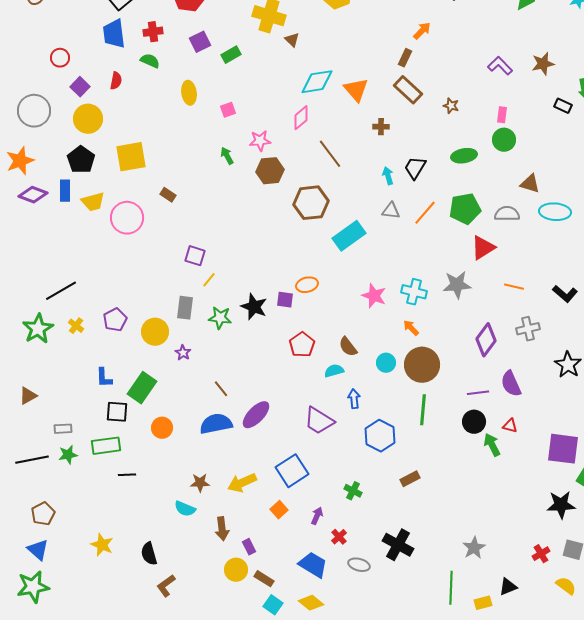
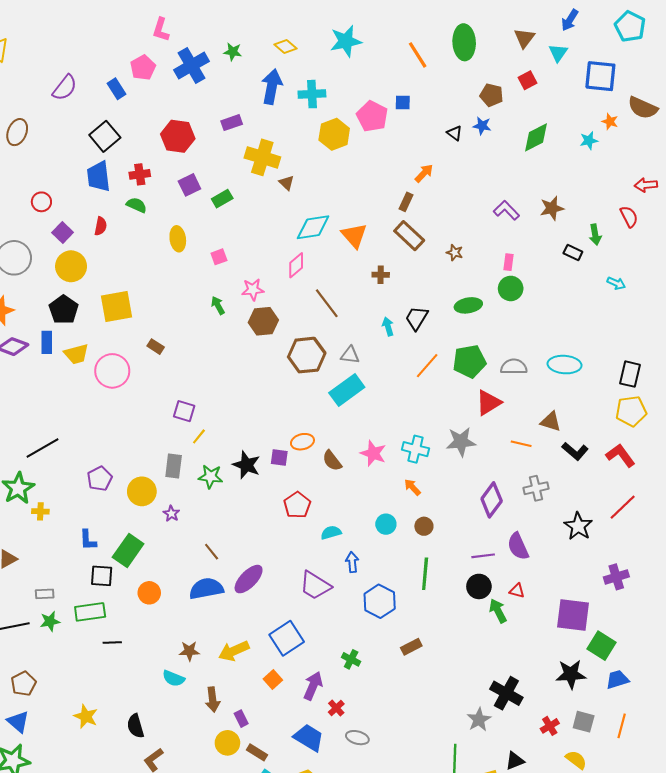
brown triangle: (530, 184) -> (551, 422), moved
gray triangle: (391, 211) -> (350, 355), moved
yellow cross: (76, 326) -> (40, 511), moved, turned -35
brown semicircle: (348, 347) -> (332, 461), moved
brown circle: (422, 365) -> (424, 526), size x0.5
purple arrow: (317, 516) -> (313, 686), size x1.5
black cross: (398, 545) -> (506, 693), moved

